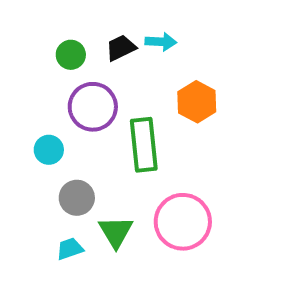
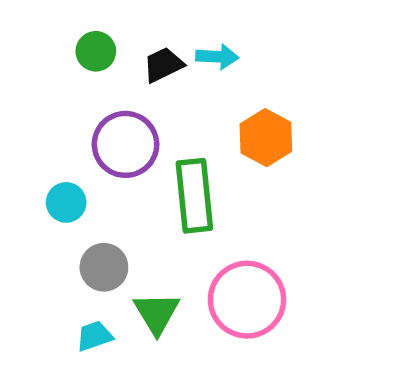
green circle: (71, 55) -> (96, 51), moved

